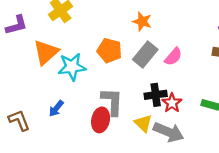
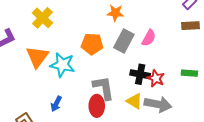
cyan star: (72, 67) -> (62, 65), turned 30
black cross: (156, 95) -> (140, 74), turned 30

